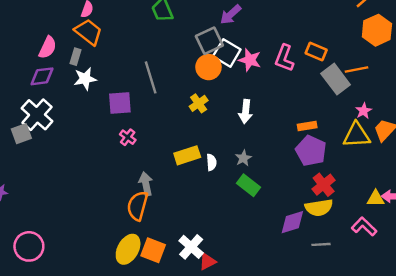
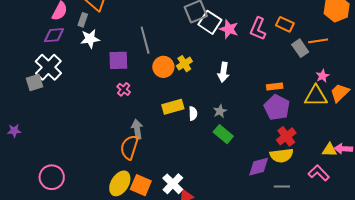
orange circle: (208, 67) -> (163, 67), moved
gray rectangle: (336, 79) -> (300, 48), size x0.7
pink circle: (29, 246) -> (52, 177), moved

